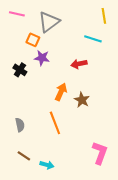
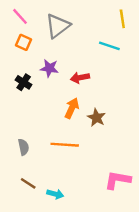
pink line: (17, 14) -> (20, 16), turned 35
orange square: (33, 40) -> (24, 42), moved
red arrow: (79, 64) -> (80, 78), moved
orange line: (55, 123) -> (65, 145), turned -65
pink L-shape: (100, 153) -> (118, 180), turned -100

